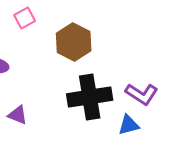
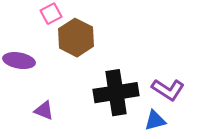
brown hexagon: (74, 42) -> (76, 38), moved

